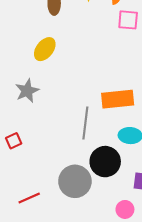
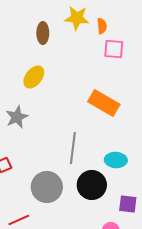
orange rectangle: (118, 99) -> (104, 103), moved, turned 36
gray circle: (75, 181) -> (47, 187), moved

